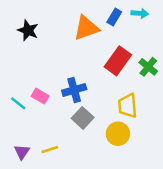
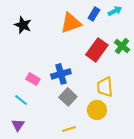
cyan arrow: (140, 13) -> (115, 11), turned -32
green cross: (148, 67) -> (122, 46), moved
cyan line: (18, 103) -> (21, 100), moved
yellow line: (50, 149) -> (69, 129), moved

